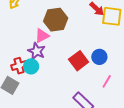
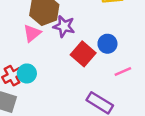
purple star: (37, 51) -> (64, 26), moved
pink line: (107, 81) -> (123, 72), turned 48

